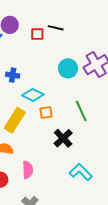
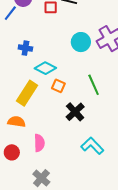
orange square: (46, 113) -> (58, 86), turned 32

